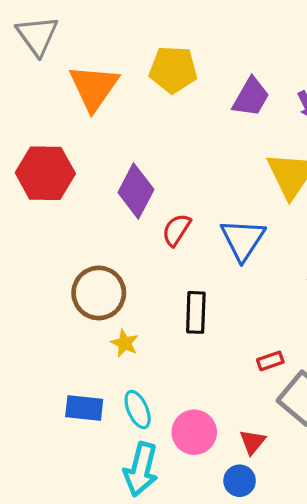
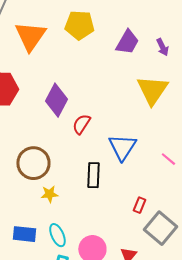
blue triangle: (243, 240) -> (122, 147), moved
yellow star: (125, 343) -> (49, 194), turned -30
red rectangle: (270, 361) -> (139, 205), turned -49

